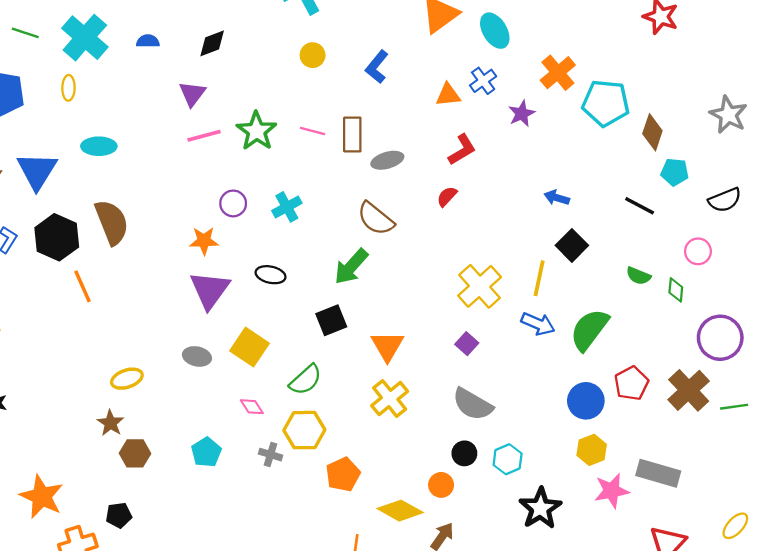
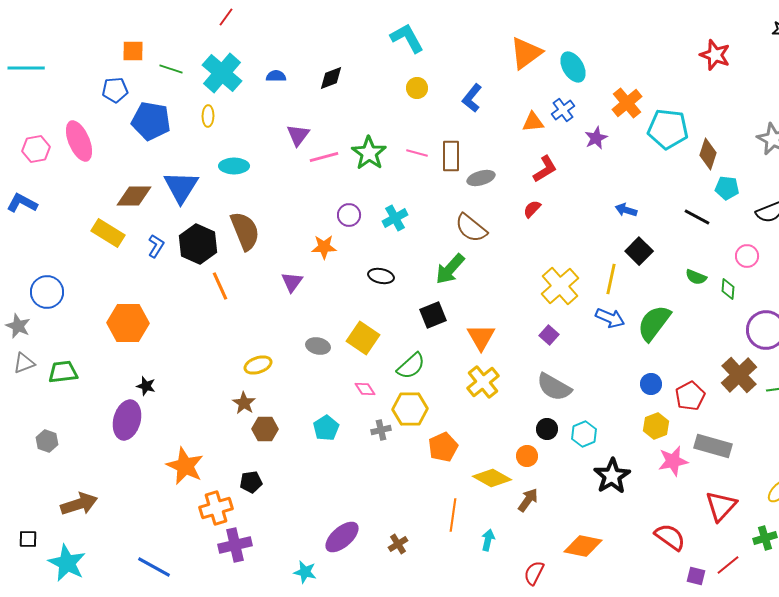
purple triangle: (192, 94) -> (298, 135), moved
purple triangle: (210, 290) -> (292, 282), moved, size x0.6
red pentagon: (631, 383) -> (690, 396), moved
blue circle: (586, 401) -> (651, 384), size x0.7
gray cross: (271, 455) -> (381, 430), turned -30

